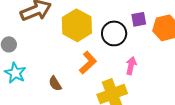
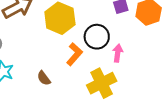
black circle: (114, 33) -> (97, 37), moved

